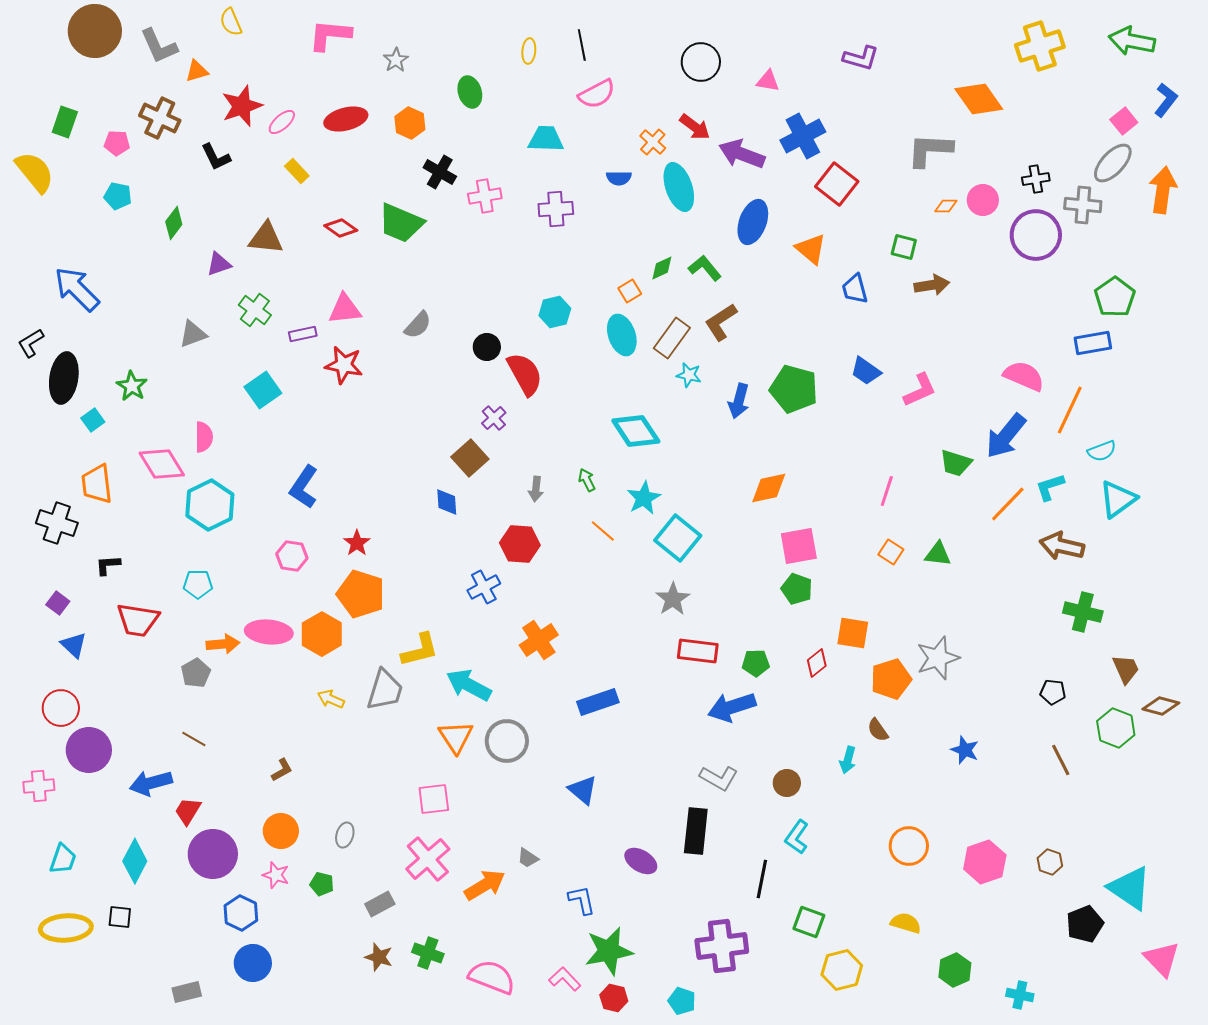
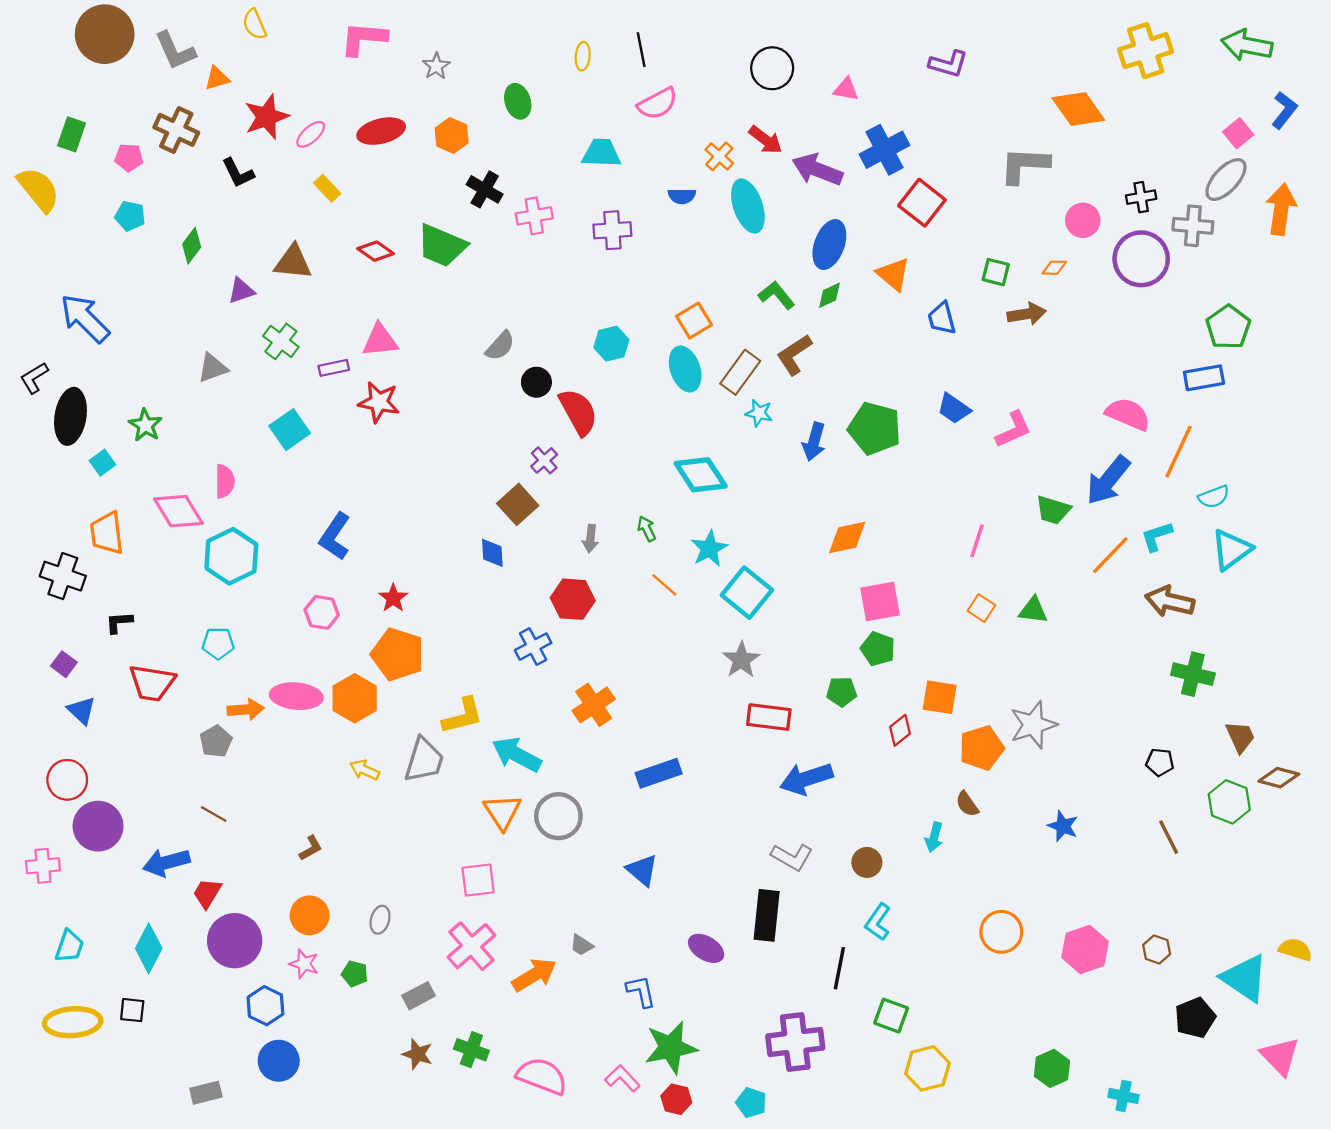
orange diamond: (946, 206) -> (1054, 268), moved
green diamond: (662, 268) -> (829, 295), moved
orange square: (630, 291) -> (694, 321), size x1.4
gray semicircle: (418, 325) -> (500, 346), moved
green pentagon: (756, 663) -> (842, 692), moved
yellow semicircle: (906, 923) -> (1295, 949), moved

